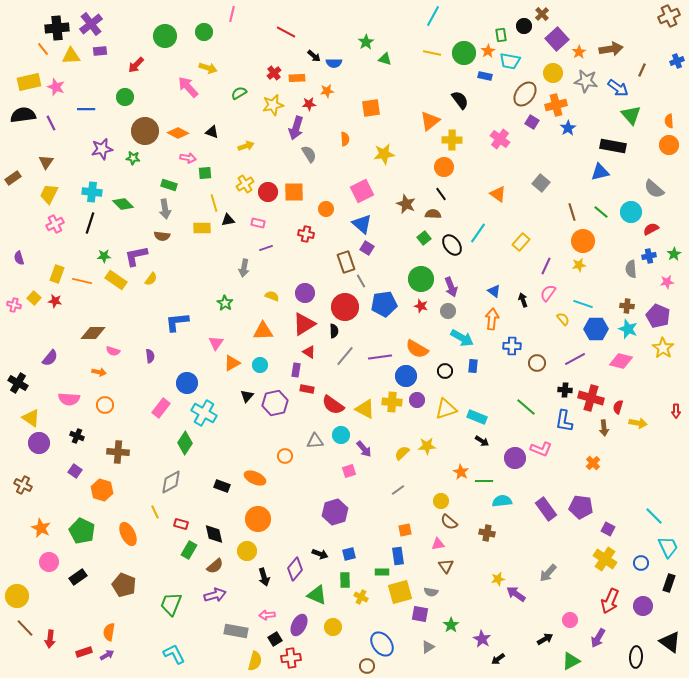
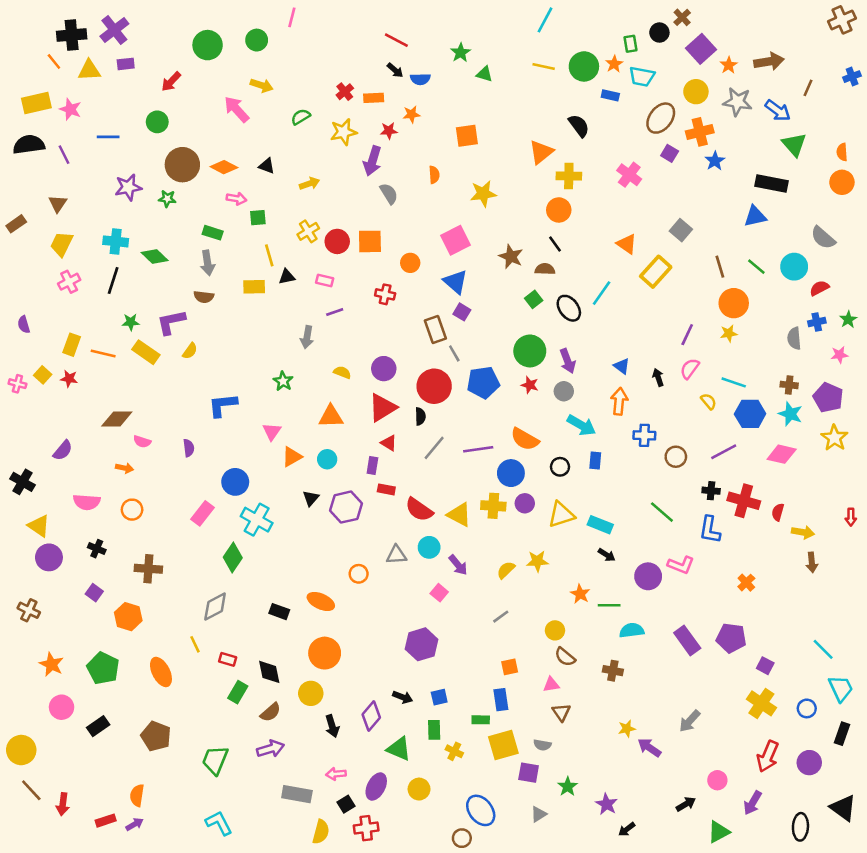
red line: (286, 32) -> (396, 40), moved
yellow rectangle: (521, 242) -> (656, 272), moved, size x1.4
brown arrow: (604, 428) -> (812, 562), moved
pink square: (349, 471) -> (439, 593), turned -32

